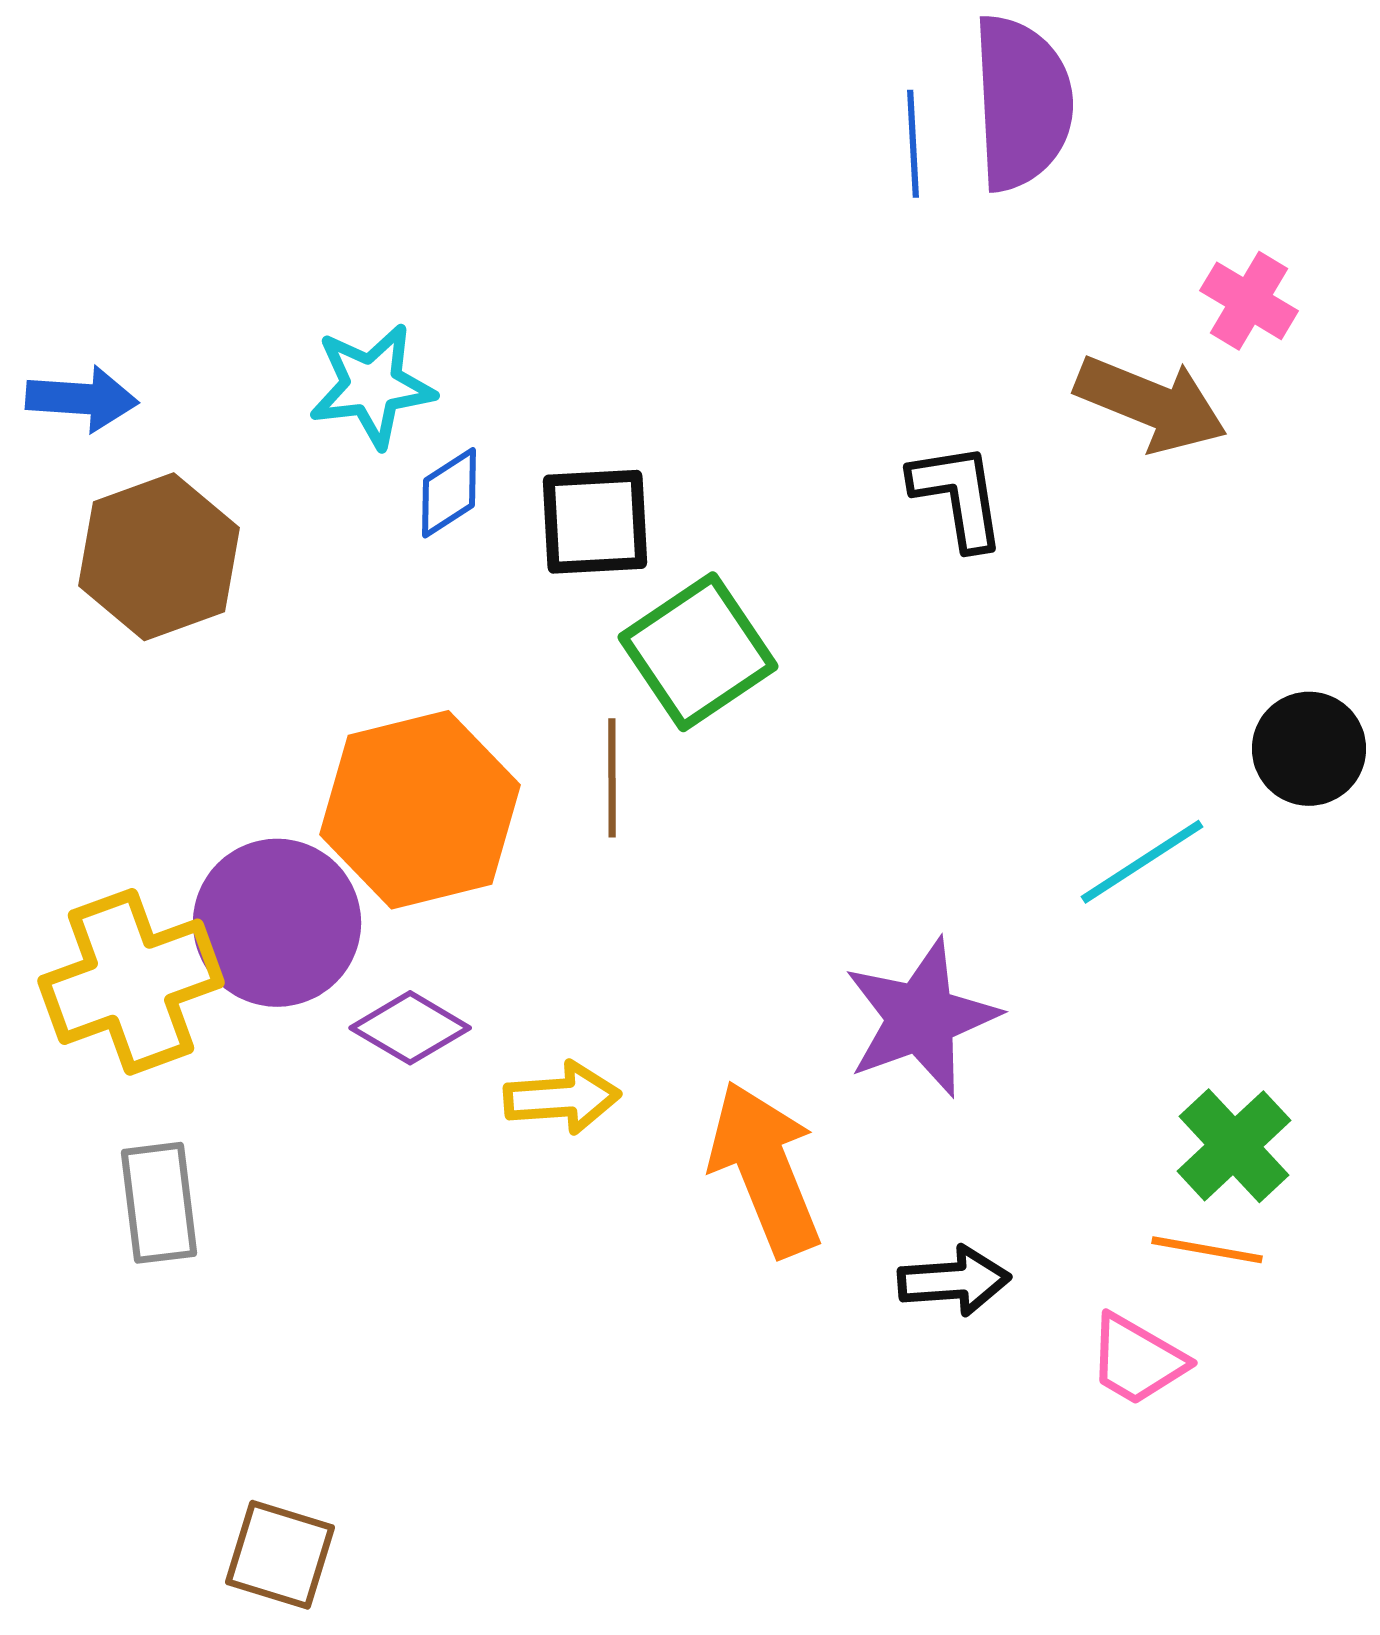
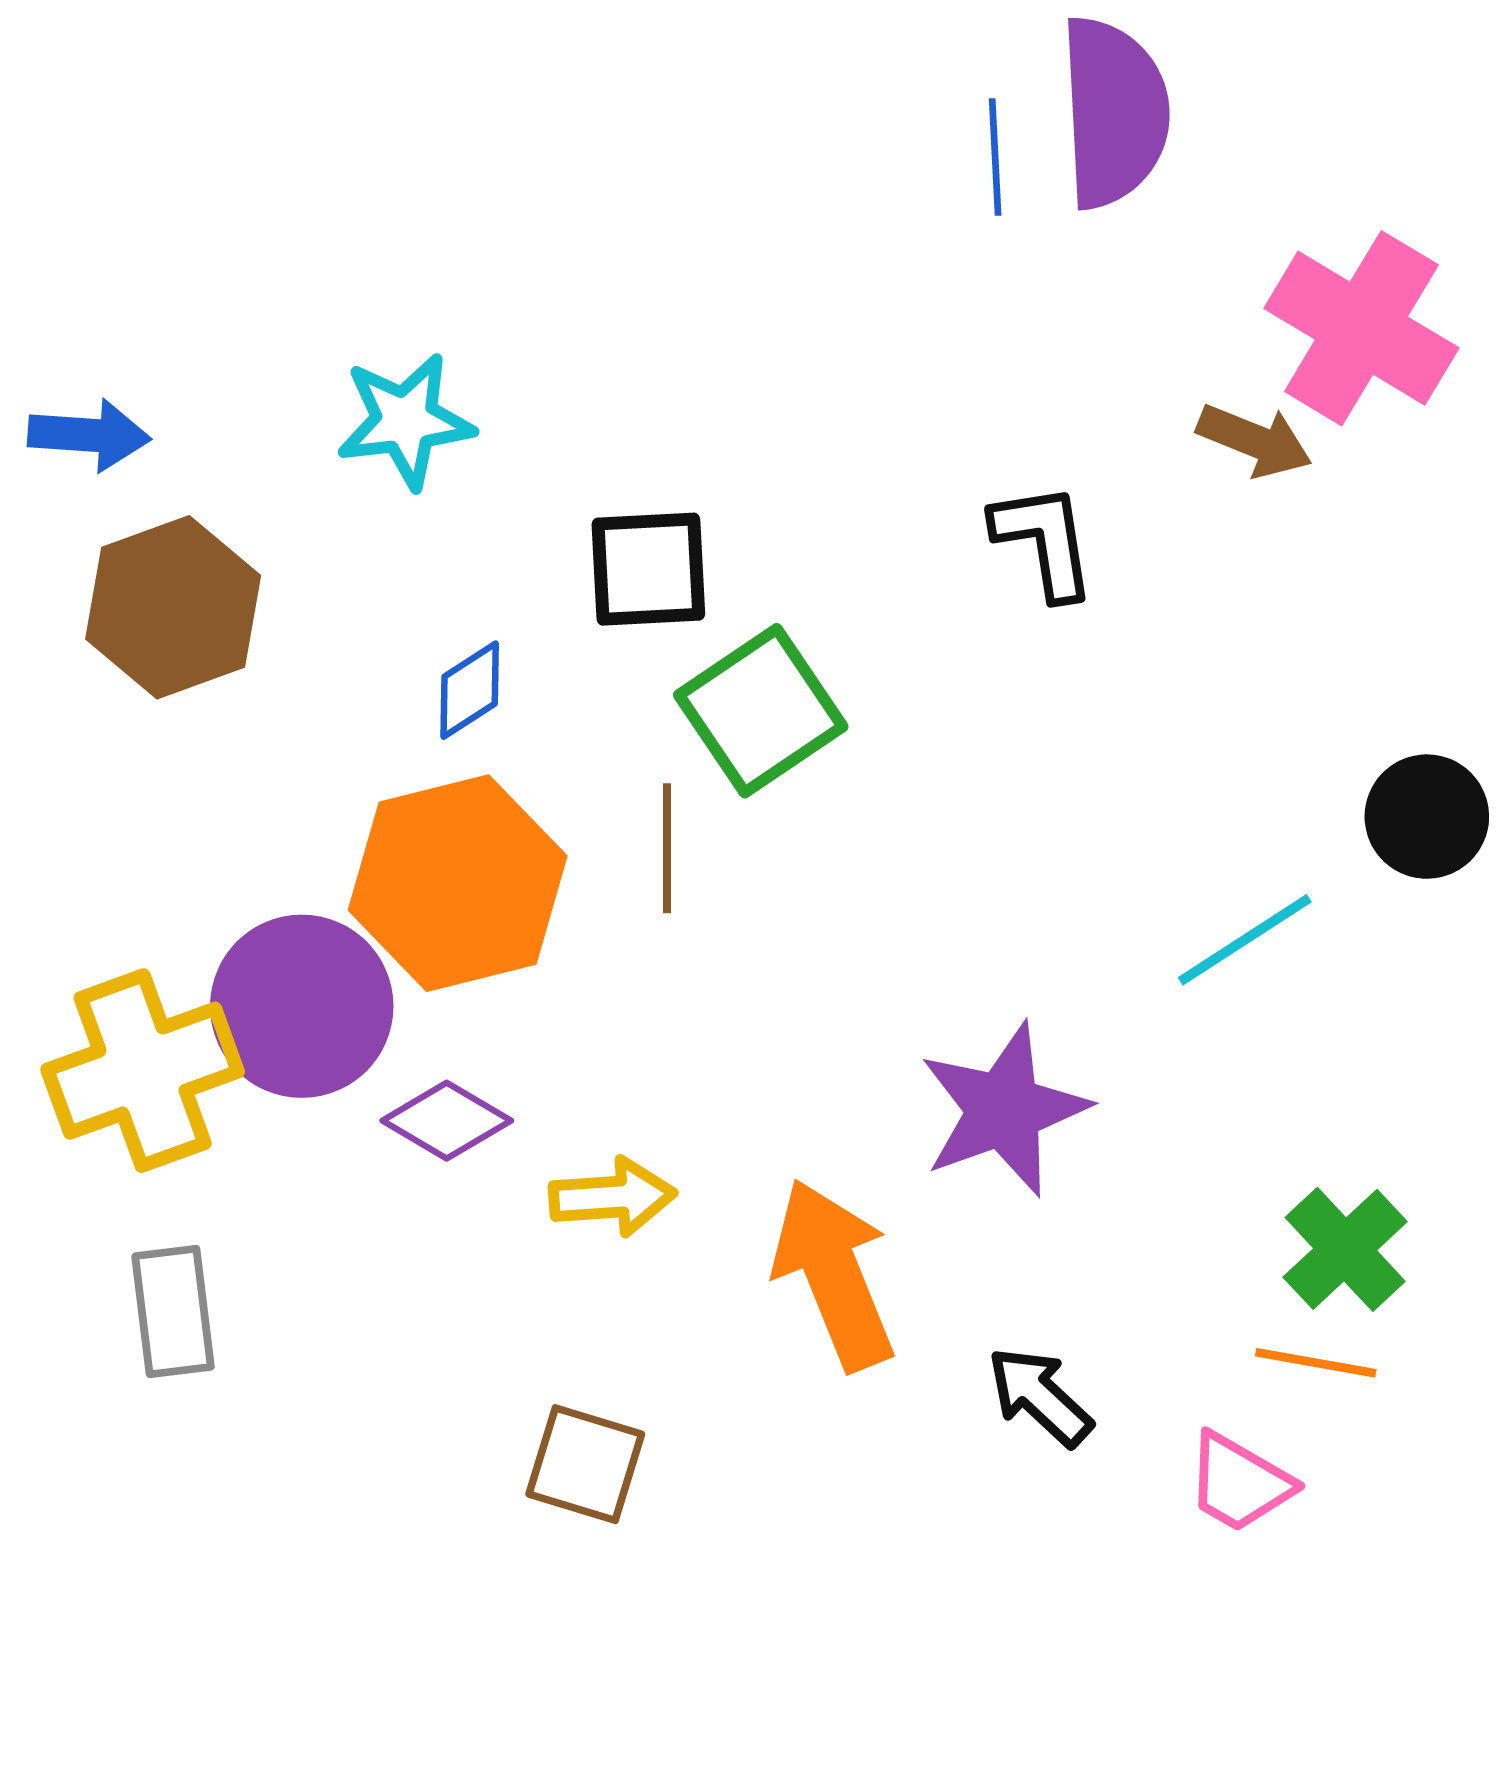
pink cross: (1249, 301) -> (1361, 328), size x1.8
brown arrow: (1151, 404) -> (1255, 440), size x0.7
blue diamond: (449, 493) -> (470, 690), moved
black arrow: (954, 1281) -> (1040, 1397), turned -133
brown square: (280, 1555) -> (585, 1464), moved

